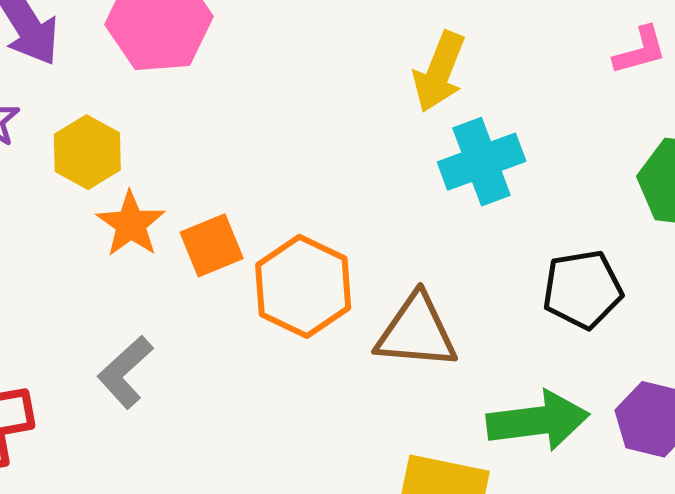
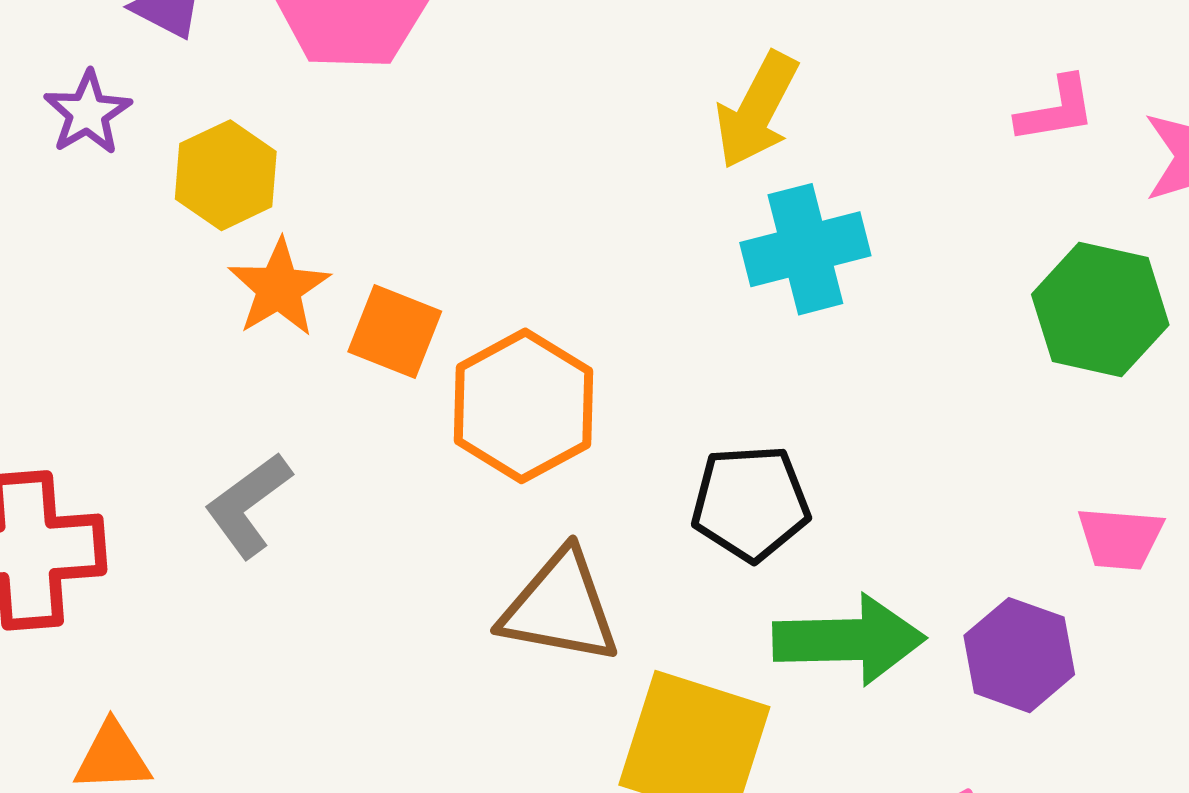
orange square: (212, 245) -> (395, 332), turned 38
black pentagon: (582, 289) -> (750, 503), moved
brown triangle: (416, 332) -> (560, 607), moved

